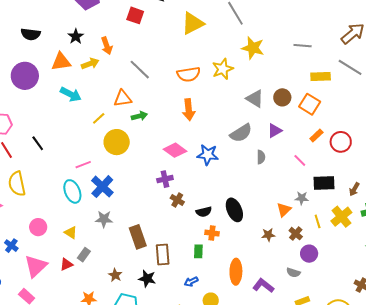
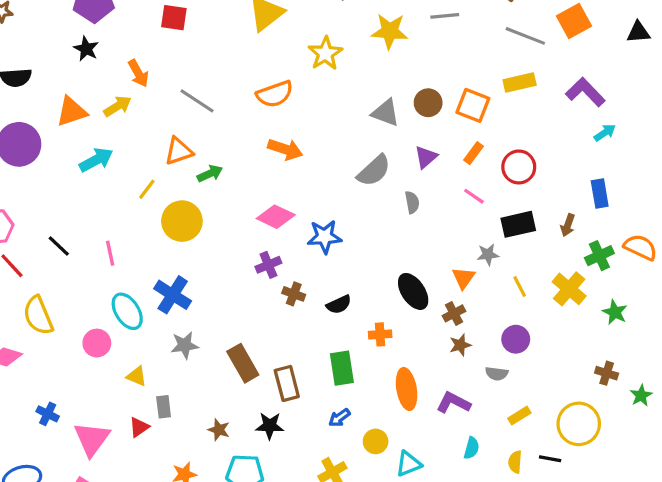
black star: (76, 36) -> (86, 49), moved
yellow star: (253, 48) -> (390, 31), moved
yellow star: (223, 69) -> (325, 53), moved
yellow rectangle: (321, 76) -> (520, 82), moved
cyan arrow: (71, 94) -> (96, 160), turned -45
orange arrow: (189, 110) -> (285, 149), turned -55
orange rectangle: (316, 135) -> (474, 153), moved
red circle: (341, 142) -> (519, 167), moved
blue star: (208, 155) -> (324, 237), moved
pink line: (83, 165) -> (110, 253), moved, turned -70
black ellipse: (234, 210) -> (413, 291), moved
yellow cross: (341, 217) -> (569, 289), moved
pink circle: (38, 227) -> (97, 343), moved
orange cross: (212, 233) -> (380, 334), moved
brown cross: (296, 234) -> (454, 313), moved, turned 32
brown star: (268, 235) -> (460, 345), moved
green rectangle: (198, 251) -> (342, 368), size x1.5
gray rectangle: (84, 255) -> (164, 407), turned -32

